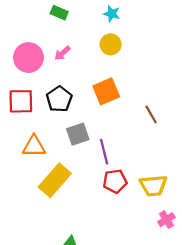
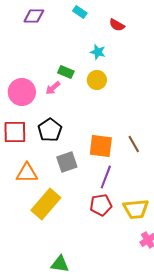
green rectangle: (59, 13) -> (66, 72), moved
orange square: (106, 91) -> (101, 146), moved, turned 30
purple line: (104, 152) -> (106, 177), moved, turned 35

